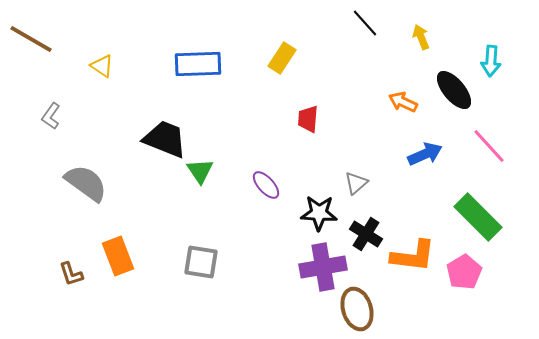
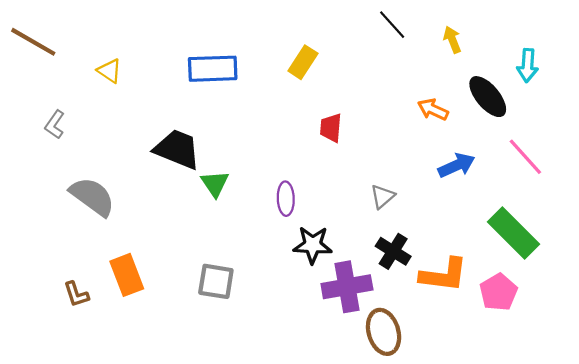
purple ellipse: (266, 185) -> (286, 199), turned 40
black star: (319, 213) -> (313, 245), moved

